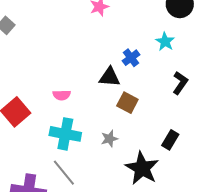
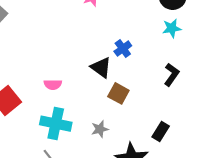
cyan star: (165, 42) -> (172, 28), moved, turned 30
black triangle: (110, 77) -> (101, 67), turned 30

